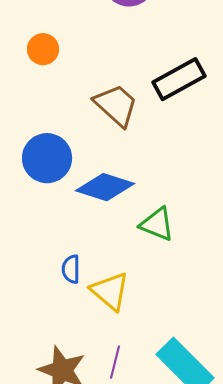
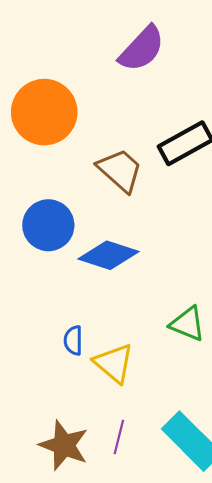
orange circle: (43, 49) -> (44, 112), size x2.0
green triangle: (157, 224) -> (187, 324), moved

